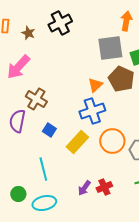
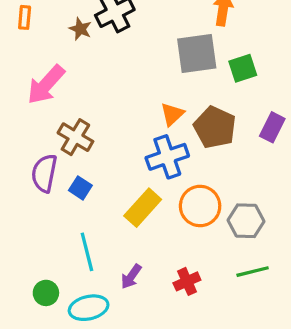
brown star: (28, 33) -> (80, 29), moved
brown pentagon: (121, 79) -> (215, 127), moved
blue square: (49, 130) -> (80, 188), moved
purple arrow: (84, 188) -> (131, 277), moved

